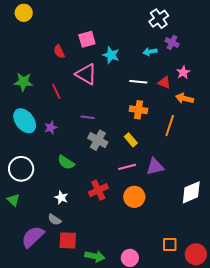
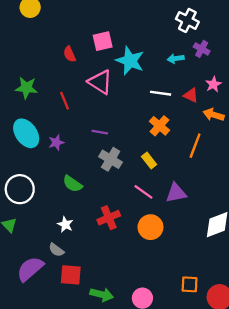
white cross: (159, 19) -> (187, 20), turned -30
cyan star: (111, 55) -> (130, 61), size x1.4
orange cross: (139, 110) -> (160, 126), turned 30
pink line: (127, 167) -> (143, 192), turned 48

